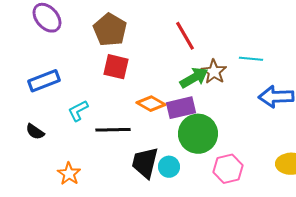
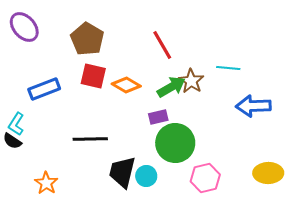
blue rectangle: (44, 81) -> (44, 89), moved
orange diamond: (151, 104) -> (126, 85), moved
purple rectangle: (181, 108) -> (158, 117), size x0.7
cyan L-shape: (78, 111) -> (16, 124), moved, turned -30

